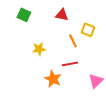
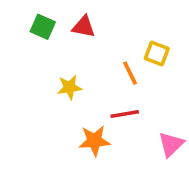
red triangle: (62, 15) -> (84, 27), moved
orange star: (53, 79) -> (94, 141), turned -30

